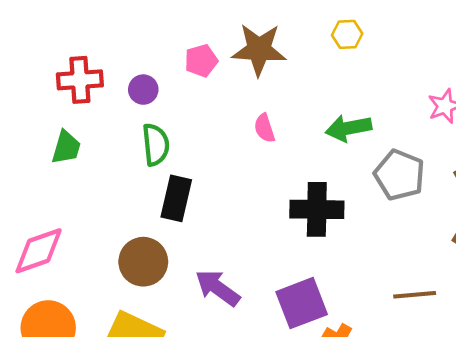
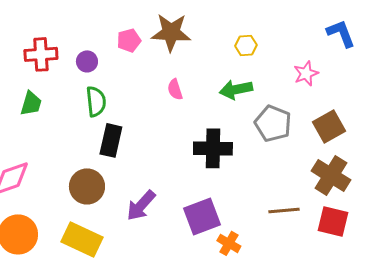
yellow hexagon: (347, 34) -> (246, 45), moved
purple arrow: (218, 288) -> (141, 205), turned -84

